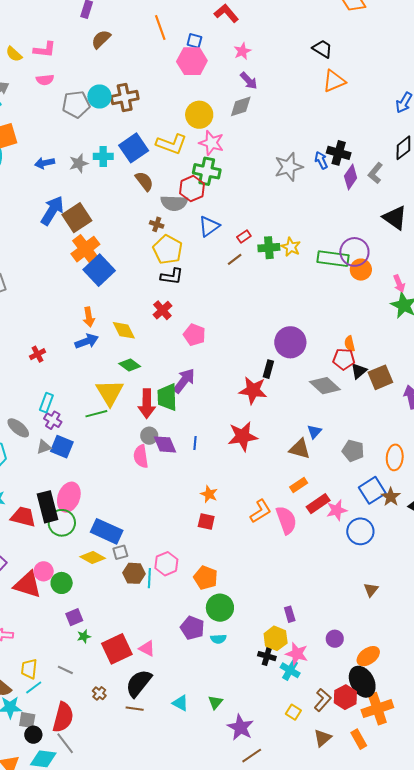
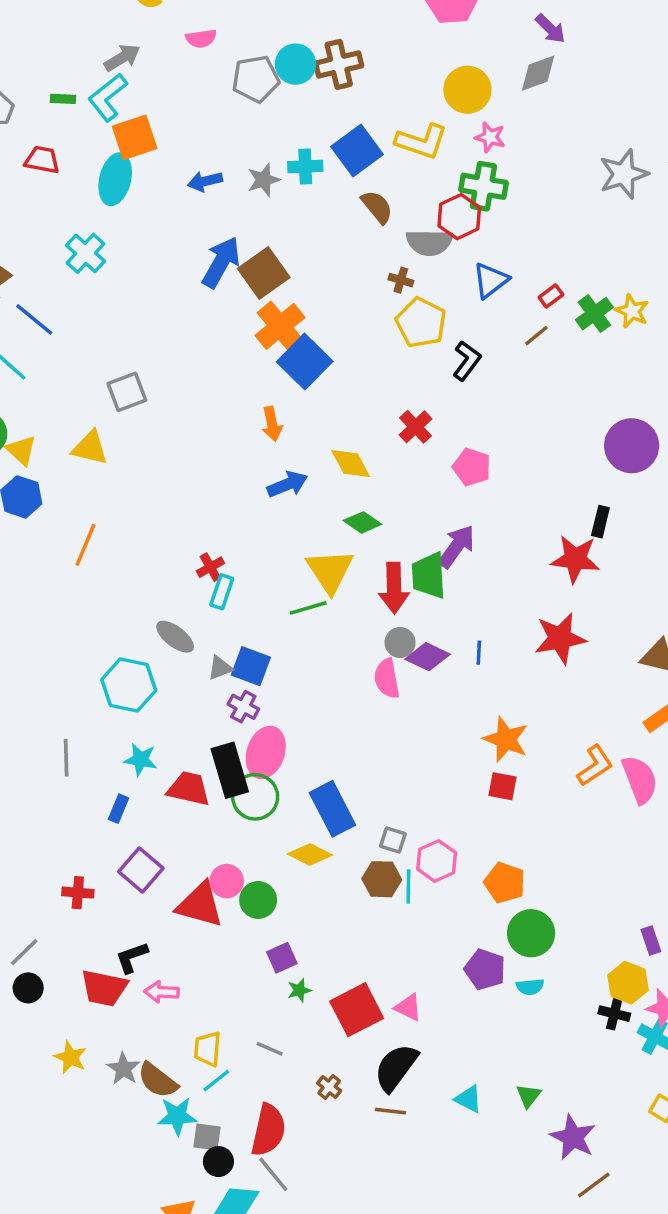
pink star: (211, 143) -> (490, 137), size x0.7
green cross: (269, 248) -> (594, 314), turned -30
black L-shape: (172, 276) -> (467, 361), moved, turned -60
orange arrow: (89, 317) -> (272, 424), moved
purple circle: (290, 342) -> (632, 446), moved
red cross: (38, 354) -> (210, 567), moved
purple cross: (53, 420) -> (243, 707), moved
purple diamond: (165, 444) -> (428, 657), turned -40
orange star: (209, 494) -> (506, 739), size x1.5
blue rectangle: (107, 531) -> (332, 809), turned 40
gray square: (120, 552) -> (393, 840), moved, turned 35

